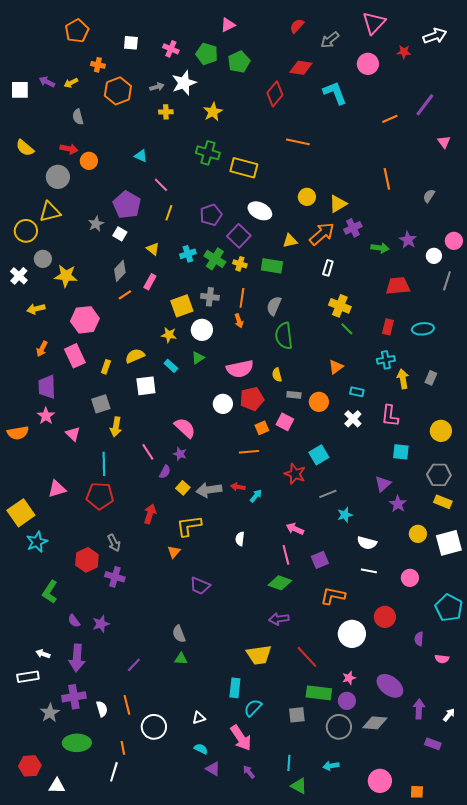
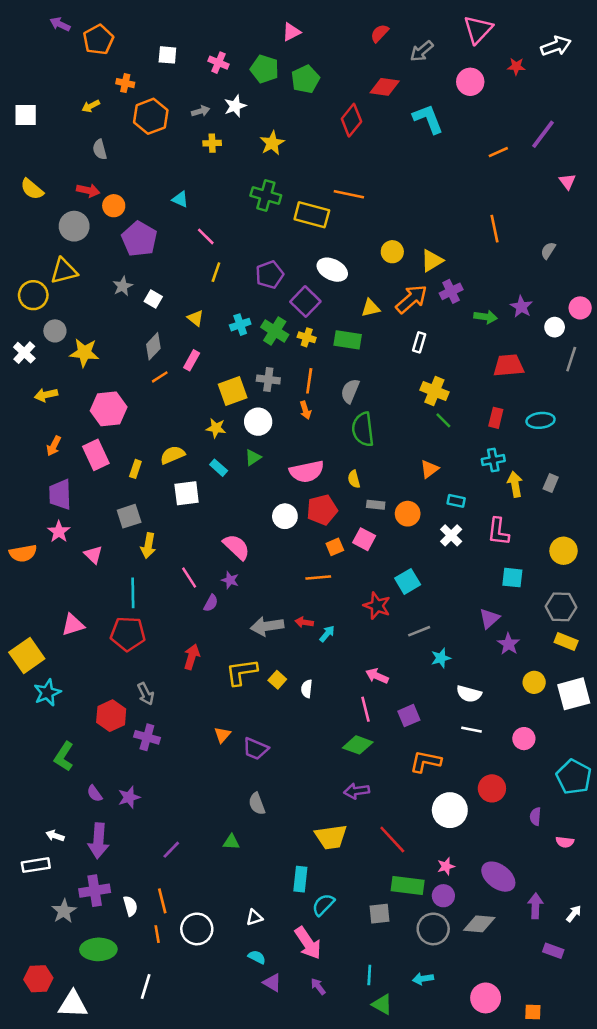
purple arrow: (47, 82) -> (60, 24), moved
white star: (184, 83) -> (235, 106), size x0.7
orange line: (298, 142) -> (349, 194), moved
purple pentagon: (127, 205) -> (139, 239), moved
yellow square: (183, 488) -> (277, 680), moved
orange triangle: (174, 552) -> (222, 735), moved
gray semicircle: (179, 634) -> (257, 804), moved
orange line: (123, 748) -> (157, 934), moved
white triangle: (57, 786) -> (73, 1004), size x1.4

